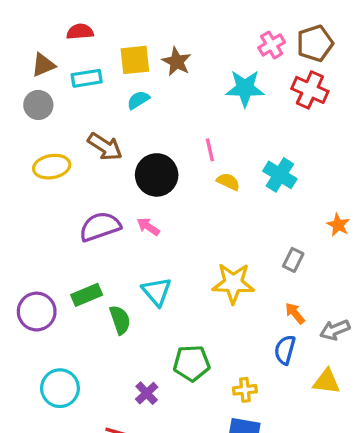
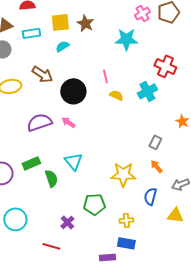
red cross: (310, 90) -> (165, 66), moved
cyan cross: (280, 175) -> (147, 91), turned 30
yellow star: (233, 283) -> (123, 174), moved
orange arrow: (295, 313) -> (156, 166), moved

